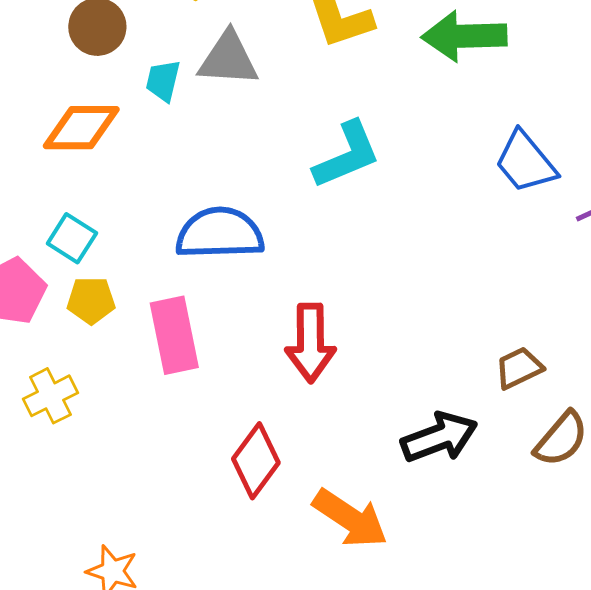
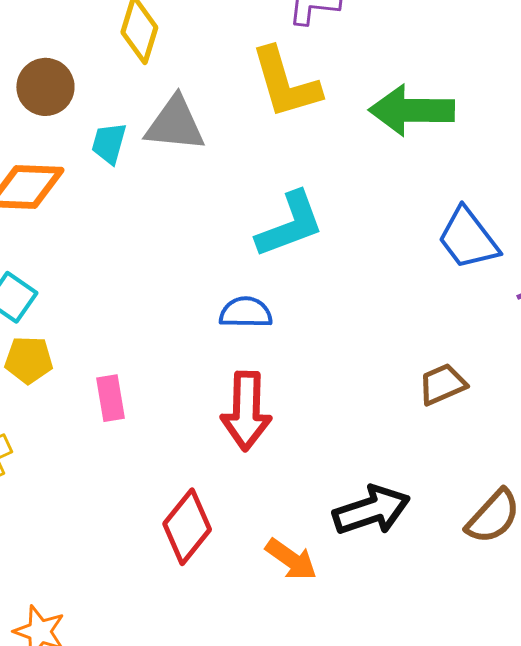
blue semicircle: (220, 233) -> (246, 312), moved, size x0.6
pink rectangle: (174, 335) -> (110, 398), size x0.6
brown trapezoid: (519, 368) -> (442, 384), moved
orange arrow: (350, 518) -> (291, 559), moved, size x0.7

